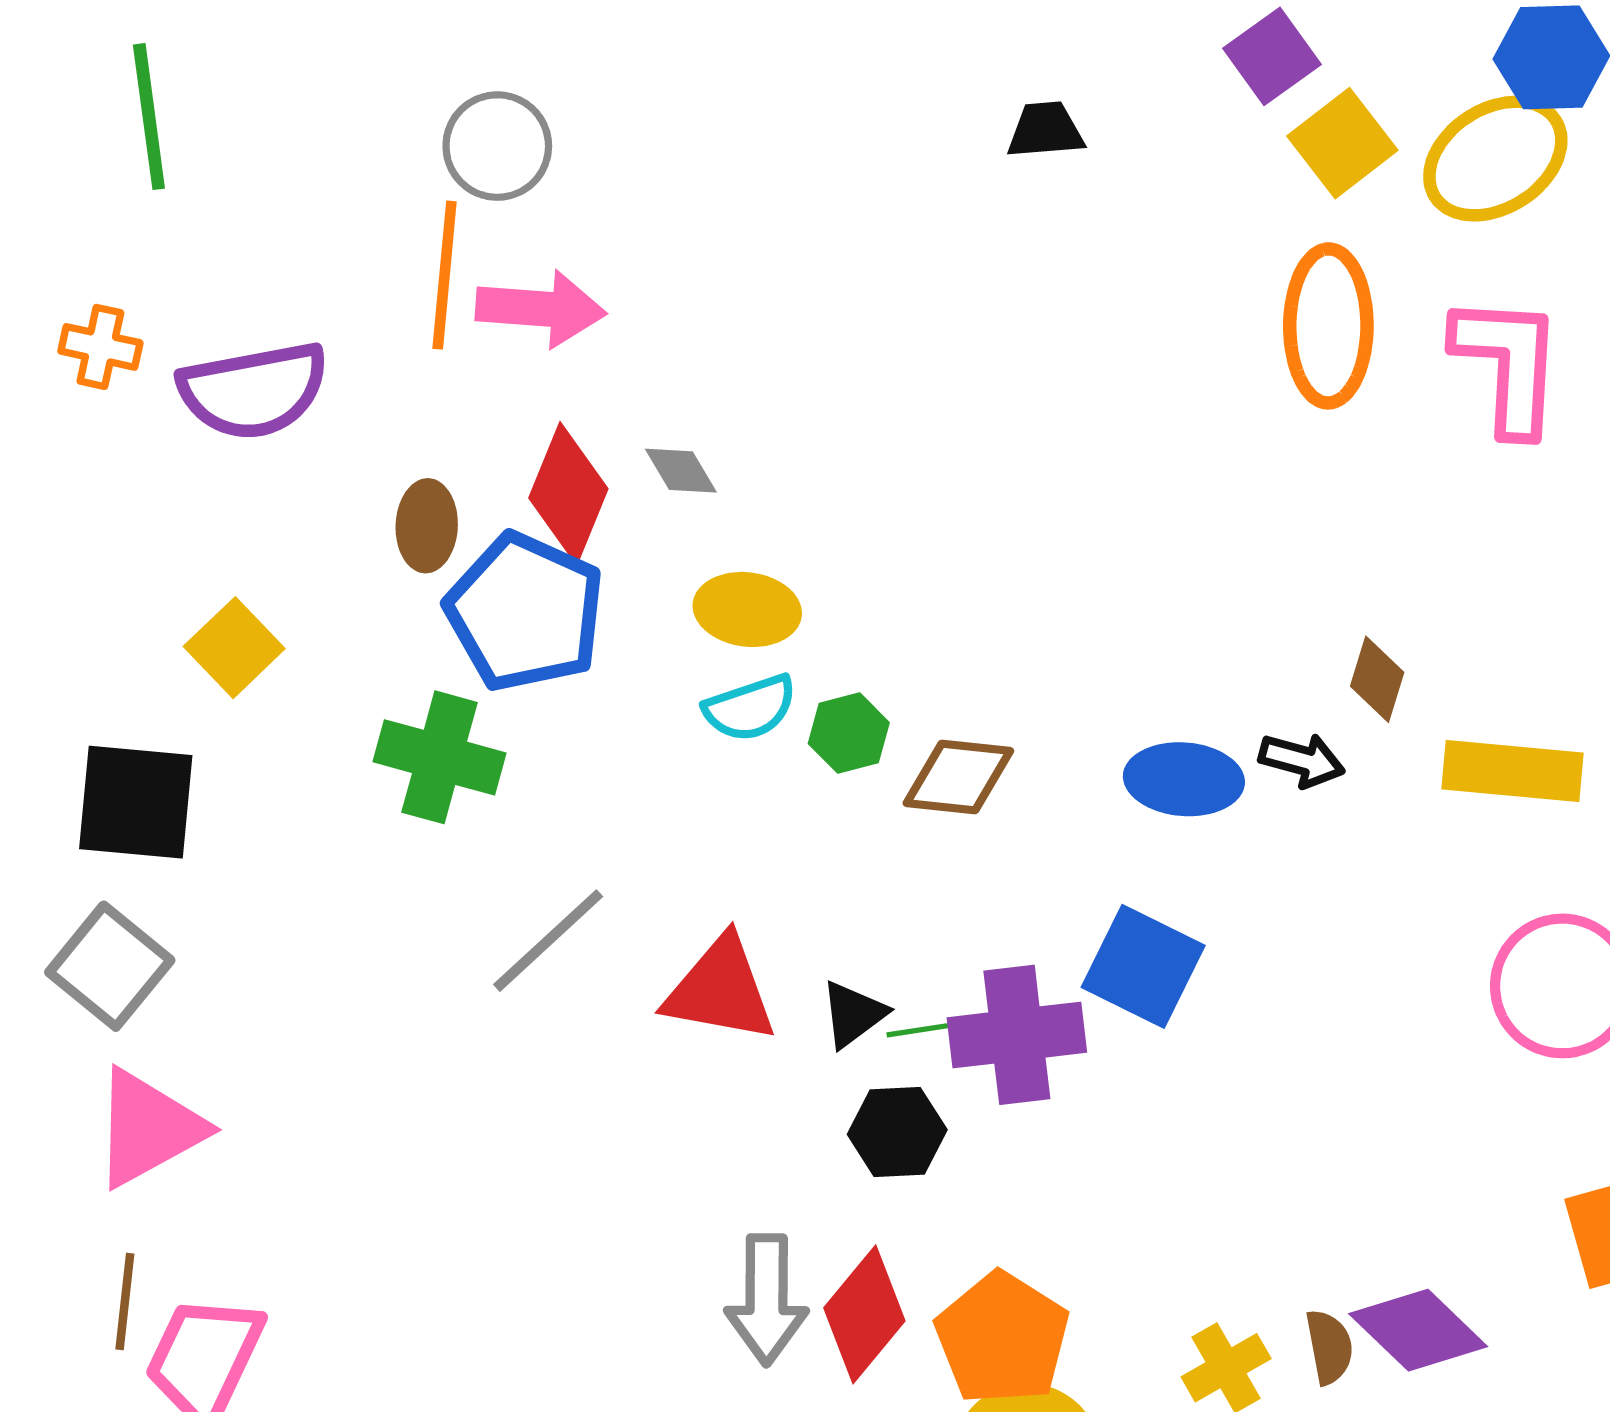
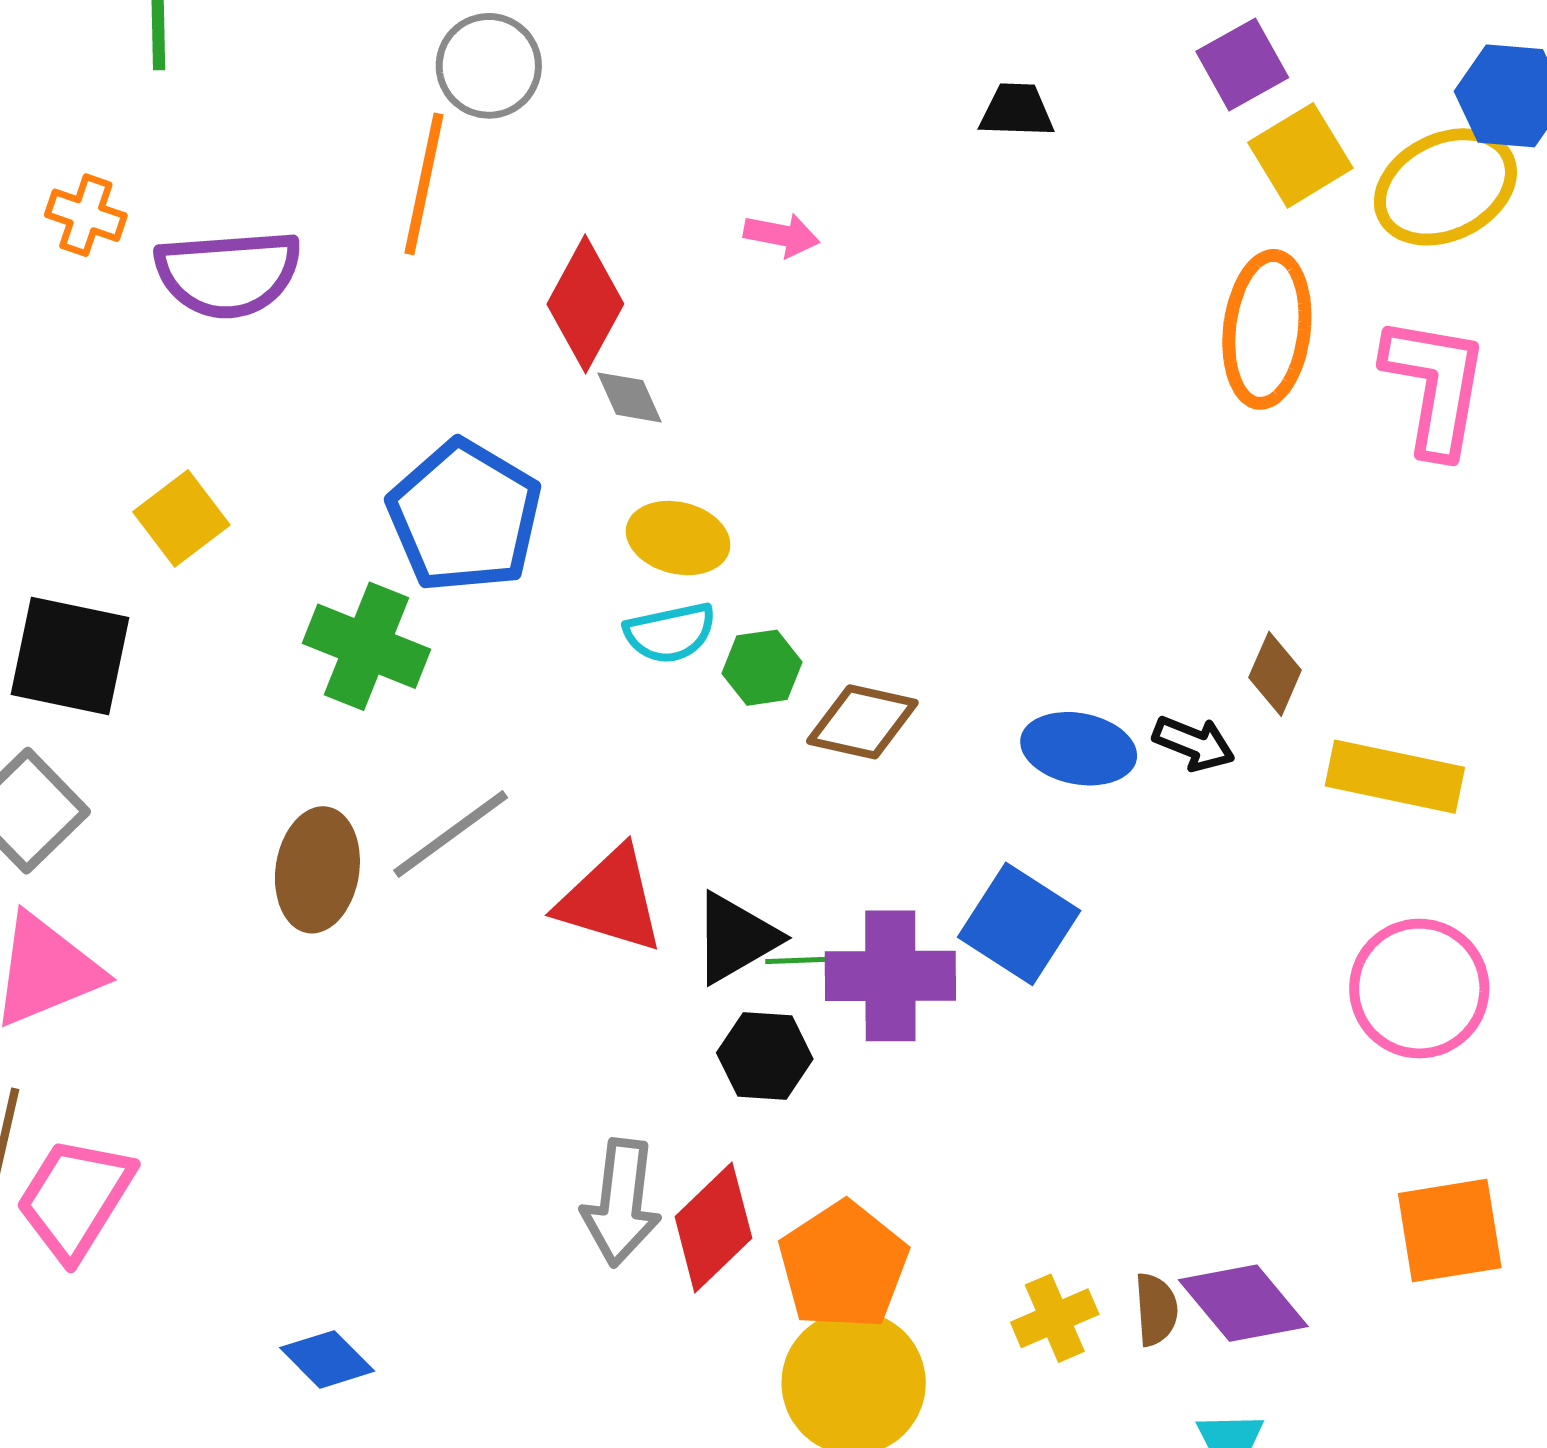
pink arrow: (541, 309) -> (782, 235), moved, size x0.6
red diamond: (568, 493) -> (585, 304), moved
brown ellipse: (427, 526) -> (317, 870), moved, size x1.4
black triangle: (853, 1014) -> (736, 938), size x1.4

